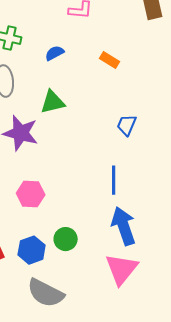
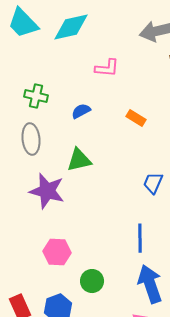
green circle: (66, 239) -> (92, 281), moved

